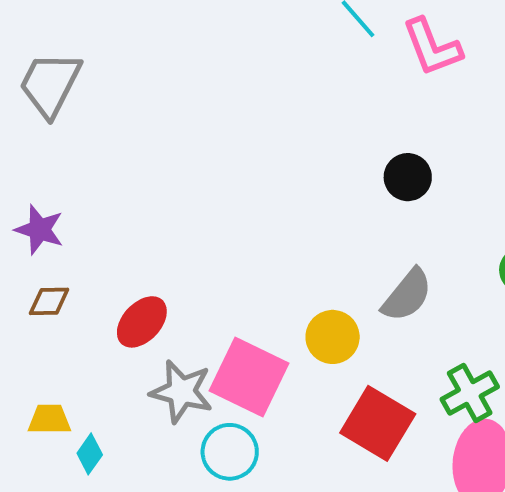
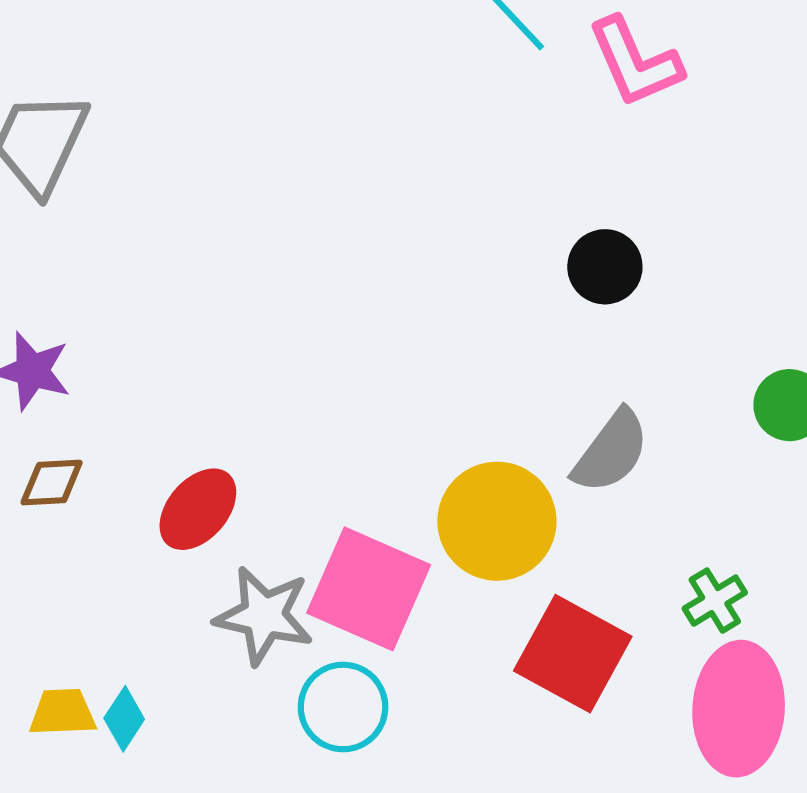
yellow circle: (333, 337) -> (497, 521), size x1.4
green cross: (470, 393) -> (715, 601), size x0.7
yellow trapezoid: (49, 419) -> (63, 712), moved

